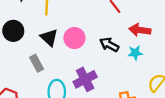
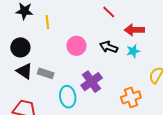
black triangle: (49, 38) -> (24, 71), moved
gray rectangle: (37, 63) -> (46, 73), turned -35

